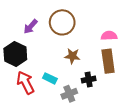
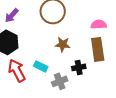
purple arrow: (31, 26) -> (12, 15), moved

